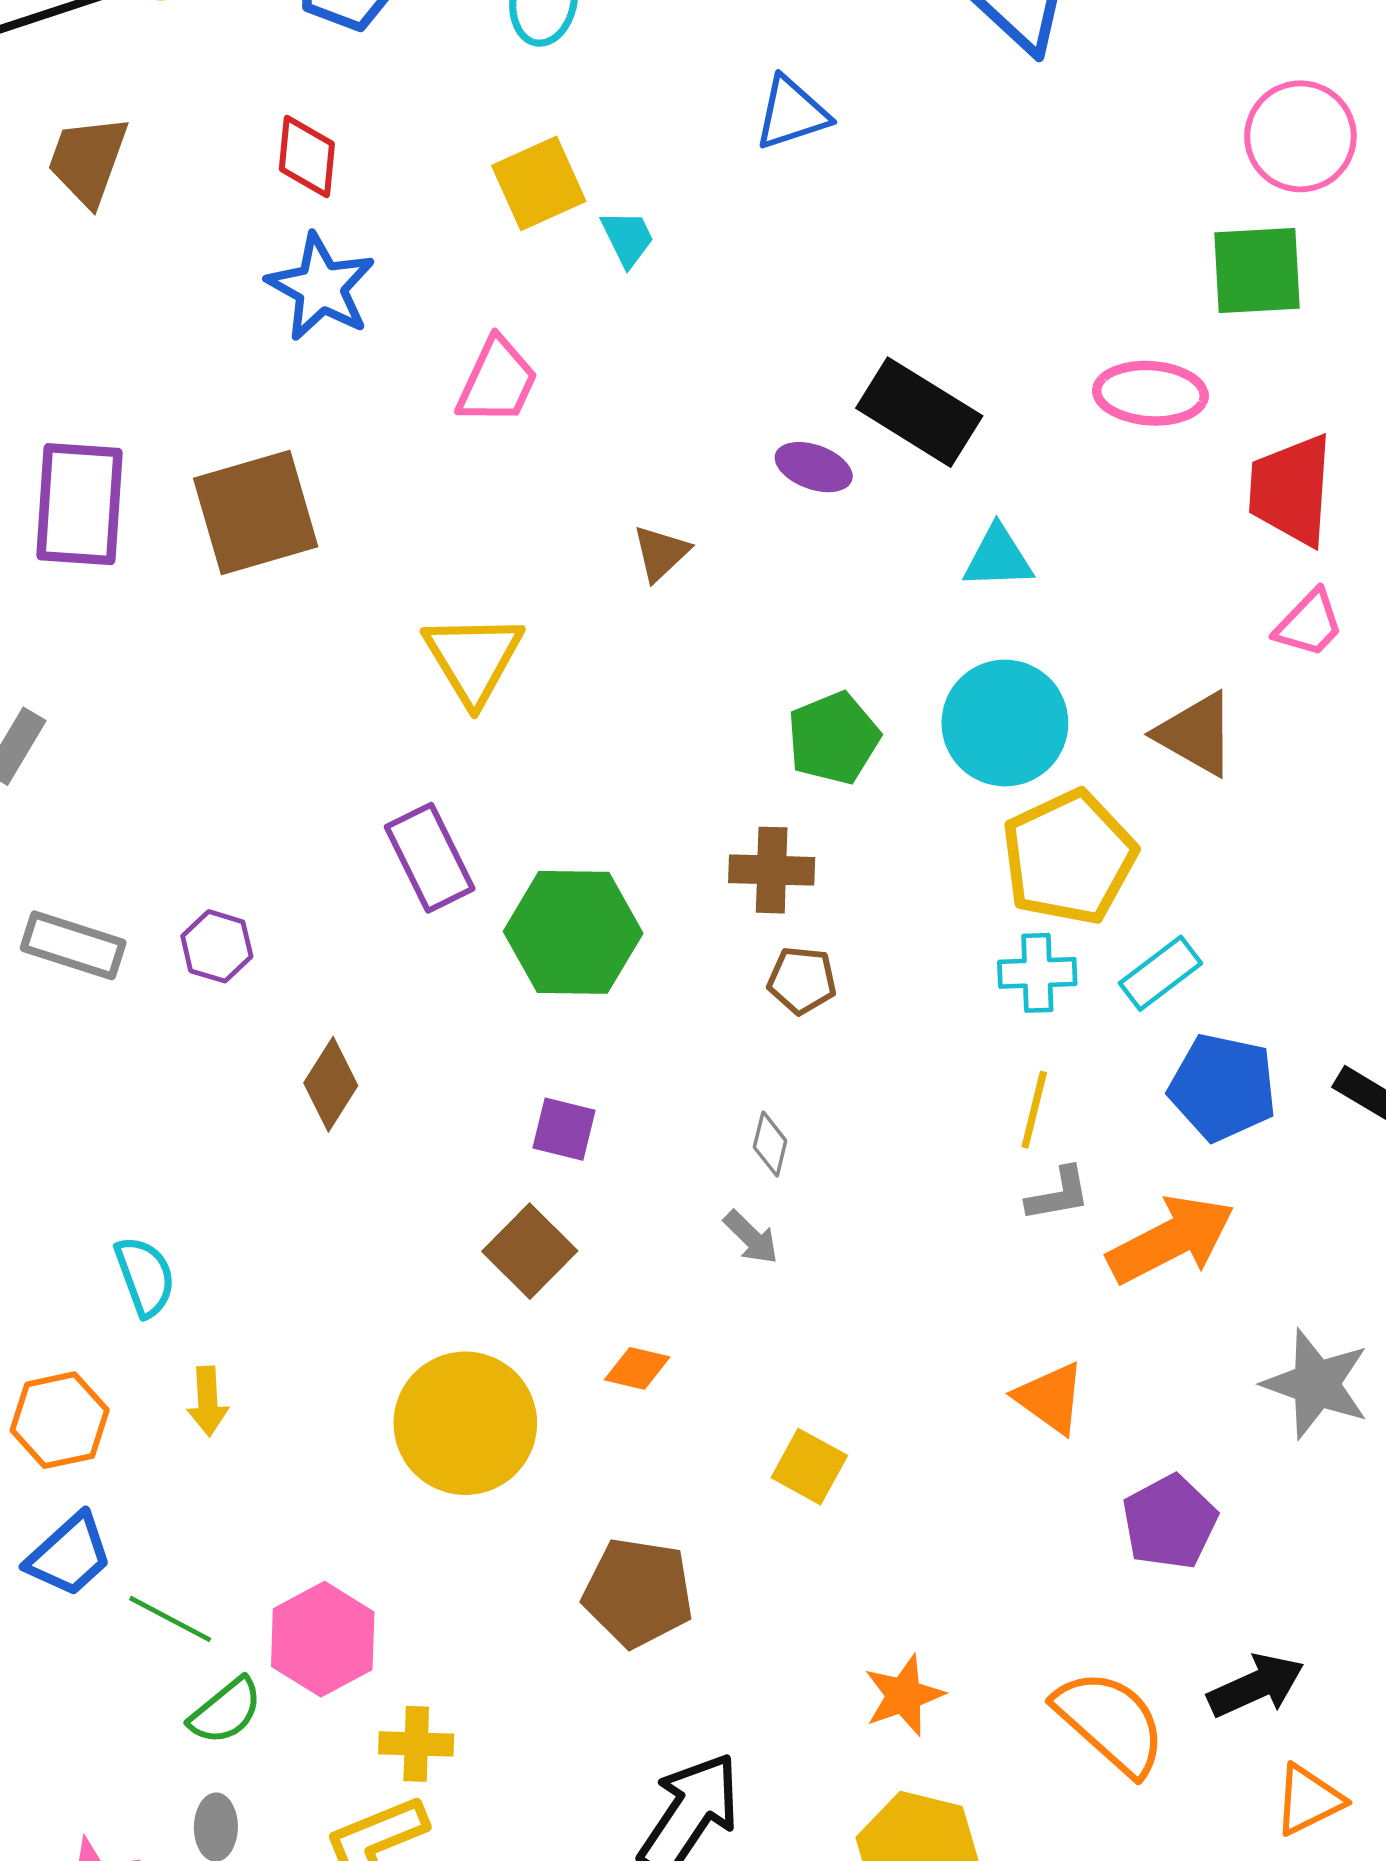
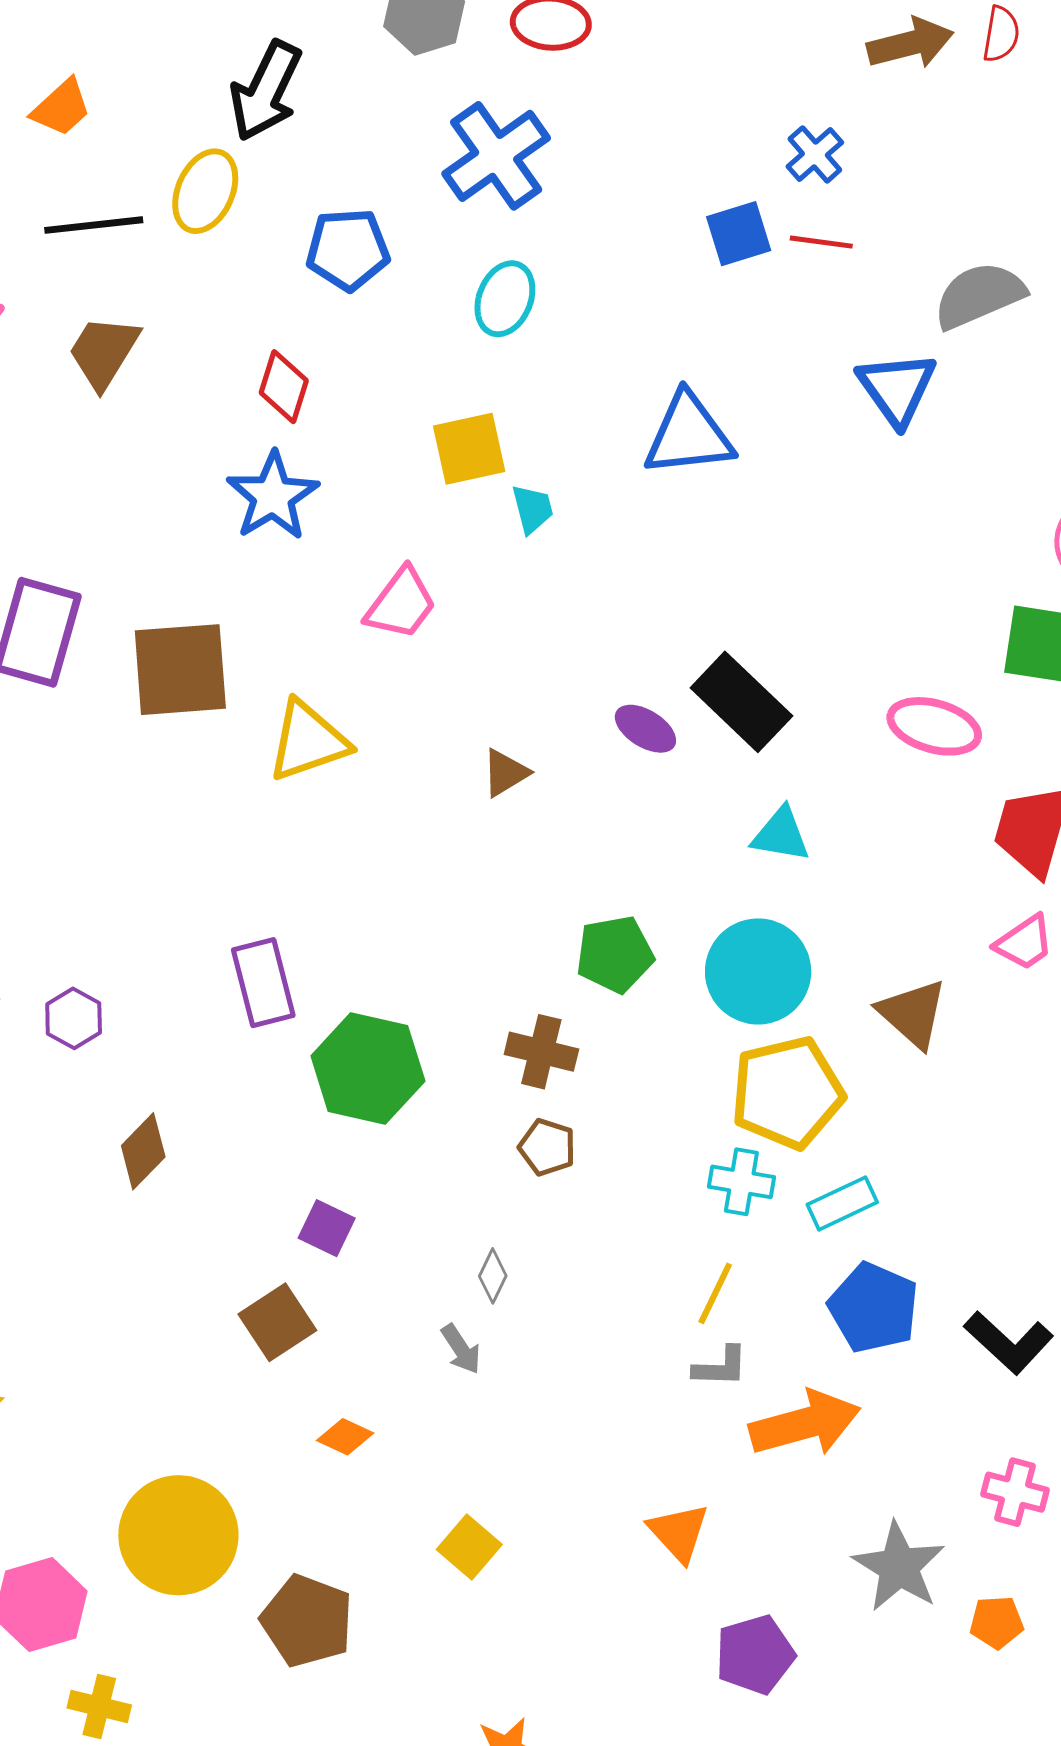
blue triangle: (792, 113) -> (689, 435), size x1.4
yellow triangle: (473, 658) -> (308, 741), moved, turned 30
yellow circle: (465, 1423) -> (178, 1535), moved

